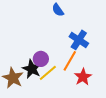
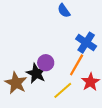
yellow line: (48, 73) -> (63, 90), moved

